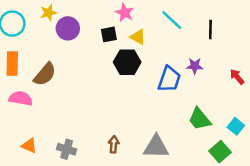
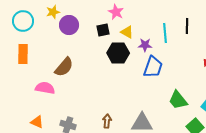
cyan line: (172, 20) -> (165, 33), moved, turned 42
purple star: (195, 66) -> (145, 45), moved
brown semicircle: (45, 74) -> (64, 67), moved
pink semicircle: (21, 98) -> (45, 88), moved

